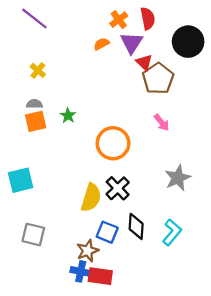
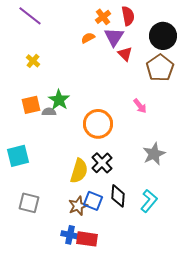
brown pentagon: (158, 79) -> (160, 68), moved
gray semicircle: (34, 104) -> (49, 112), moved
green star: (68, 116) -> (59, 100), size x1.5
brown star: (88, 251) -> (78, 206), moved

